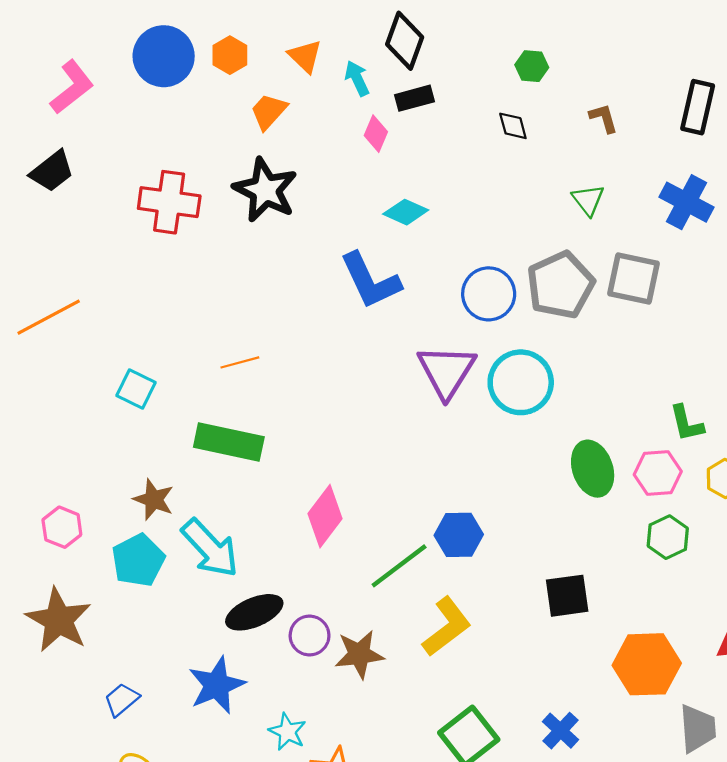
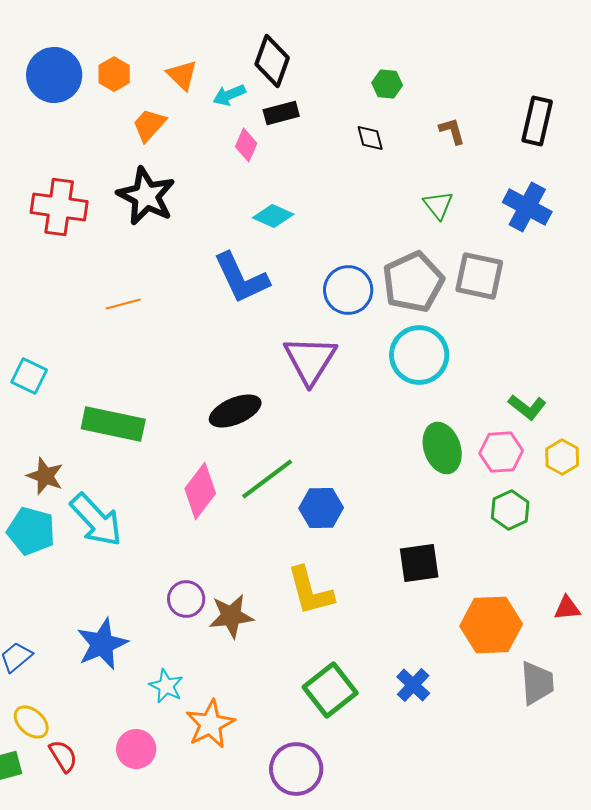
cyan arrow: (357, 78) -> (229, 95), turned -88
orange line: (240, 362) -> (123, 304), moved
cyan circle: (521, 382) -> (419, 355), moved
green L-shape: (687, 423) -> (527, 407), turned -39
cyan pentagon: (138, 560) -> (31, 531), turned -30
green line: (399, 566) -> (267, 479), moved
black ellipse: (254, 612) -> (235, 411), moved
yellow L-shape: (447, 627) -> (310, 591), turned 112

